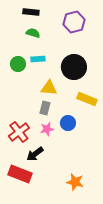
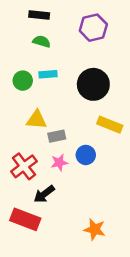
yellow triangle: (49, 88) -> (37, 120), moved
gray rectangle: (45, 108) -> (57, 136), turned 64

